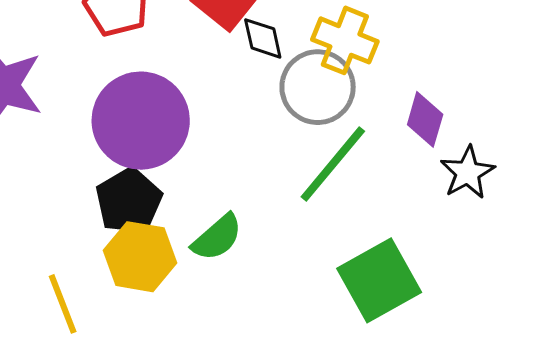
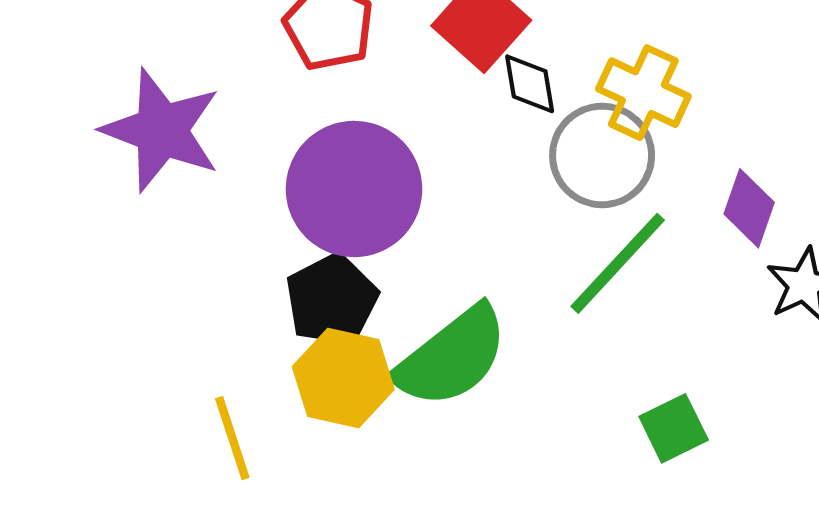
green semicircle: (217, 237) -> (452, 357), size x1.6
green square: (379, 280) -> (674, 428), size x0.6

